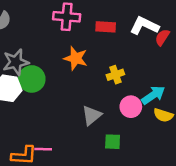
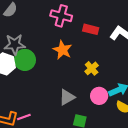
yellow cross: (115, 75) -> (92, 68), turned -32
pink line: (43, 149) -> (24, 117), turned -32

